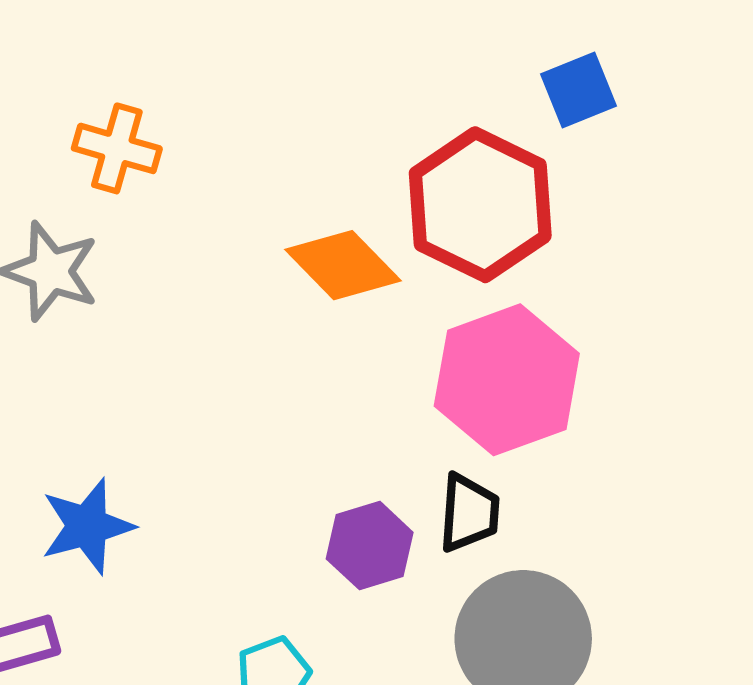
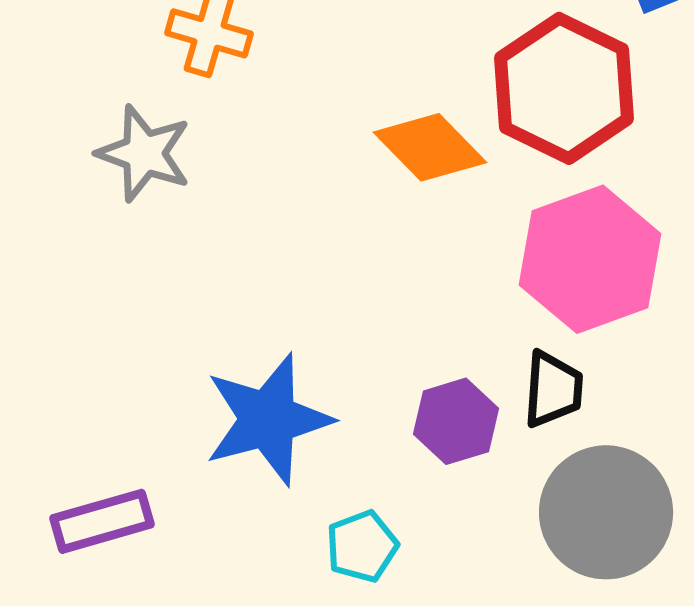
blue star: (87, 526) -> (268, 419), moved, size x1.4

